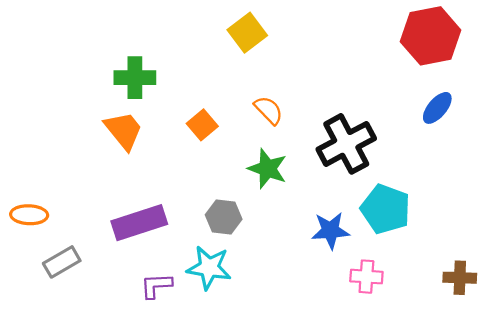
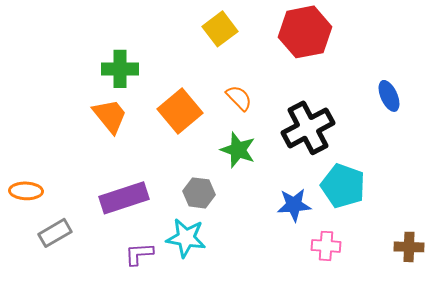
red hexagon: (431, 36) -> (305, 32), moved
blue ellipse: (437, 108) -> (389, 96), turned -64
orange square: (202, 125) -> (180, 111), size x1.6

